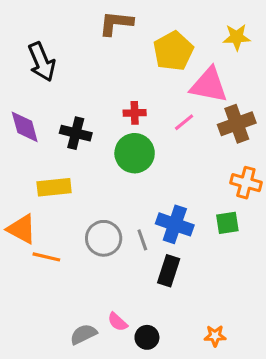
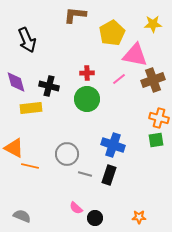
yellow rectangle: (54, 187) -> (31, 108), moved
green square: (227, 223) -> (156, 140), moved
gray line: (142, 240) -> (85, 174), moved, turned -56
gray semicircle: (83, 334) -> (22, 216), moved, turned 48

